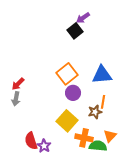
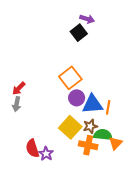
purple arrow: (83, 18) -> (87, 19), turned -128
blue triangle: (102, 75) -> (92, 104), moved
brown star: (95, 112) -> (90, 126), moved
green semicircle: (98, 146) -> (103, 135), moved

